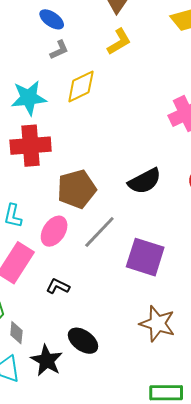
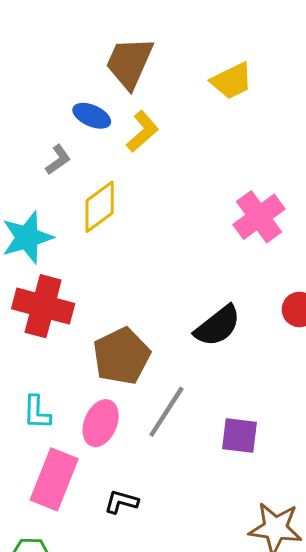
blue ellipse: (52, 19) -> (92, 116), moved
red cross: (31, 146) -> (43, 306), turned 30
purple square: (145, 257) -> (239, 435), size x0.7

